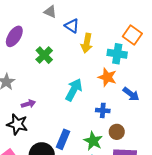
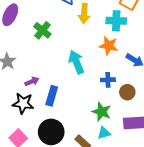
cyan arrow: (74, 90) -> (76, 62), turned -45
brown circle: (117, 132) -> (127, 92), moved
blue rectangle: (63, 139) -> (52, 96), moved

